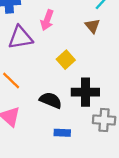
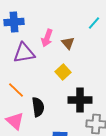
brown triangle: (92, 26) -> (68, 43), moved
black semicircle: (51, 100) -> (38, 107), moved, turned 60

